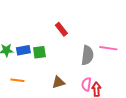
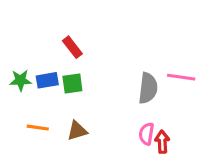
red rectangle: (61, 29) -> (72, 47), moved
brown triangle: (58, 82) -> (77, 131), moved

